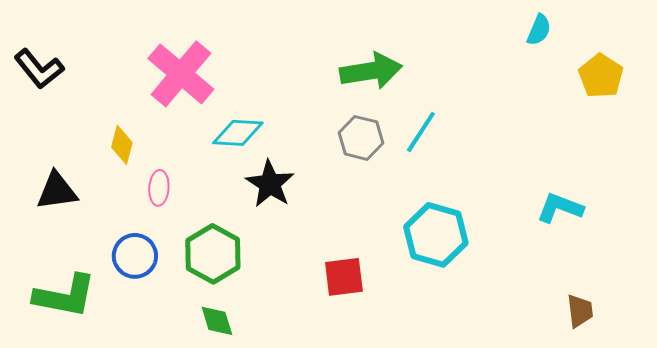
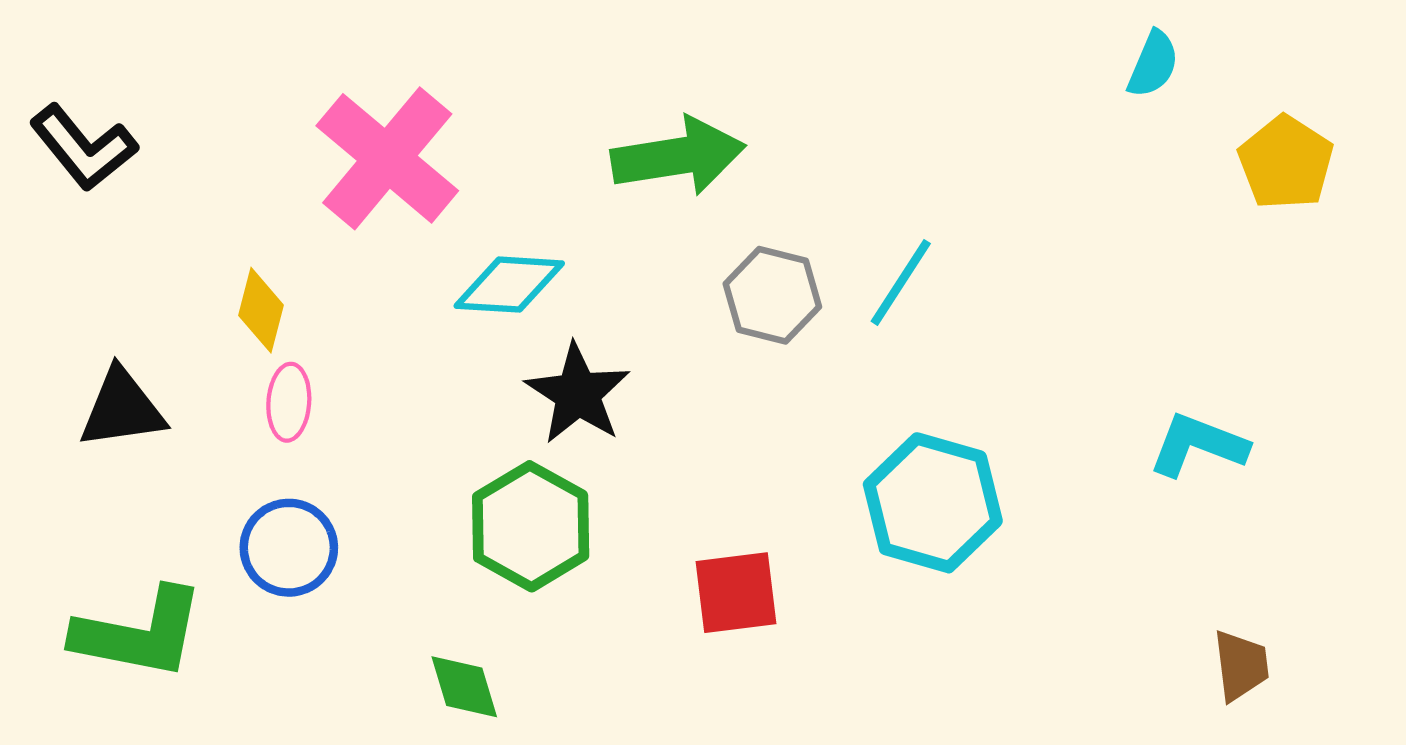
green arrow: (371, 71) -> (678, 156), moved
pink ellipse: (159, 188) -> (289, 402), moved
green hexagon: (213, 254) -> (531, 526), moved

